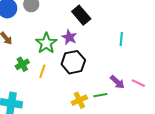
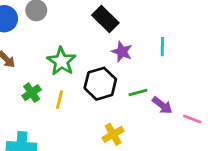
purple star: (69, 37) -> (122, 52), moved
pink line: (138, 83) -> (192, 119), moved
green line: (100, 95) -> (138, 93), moved

